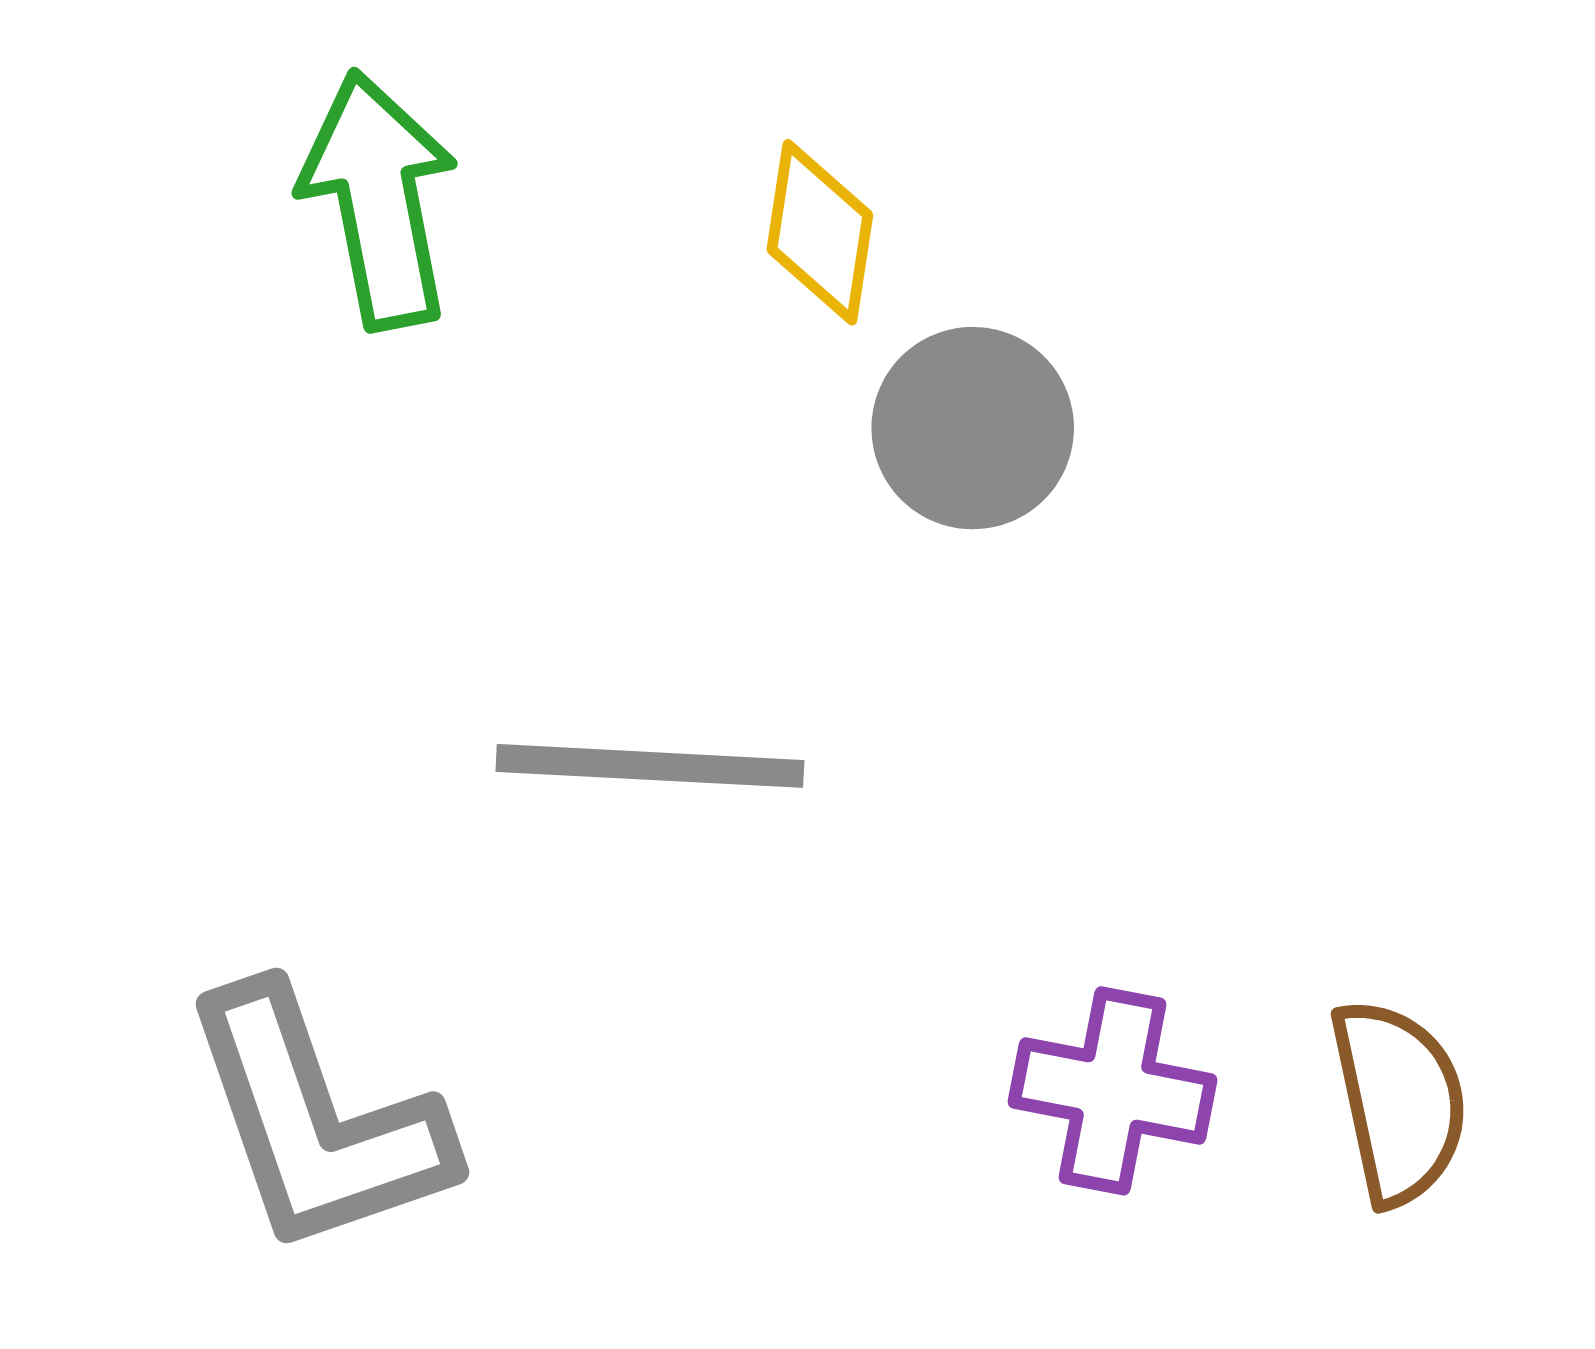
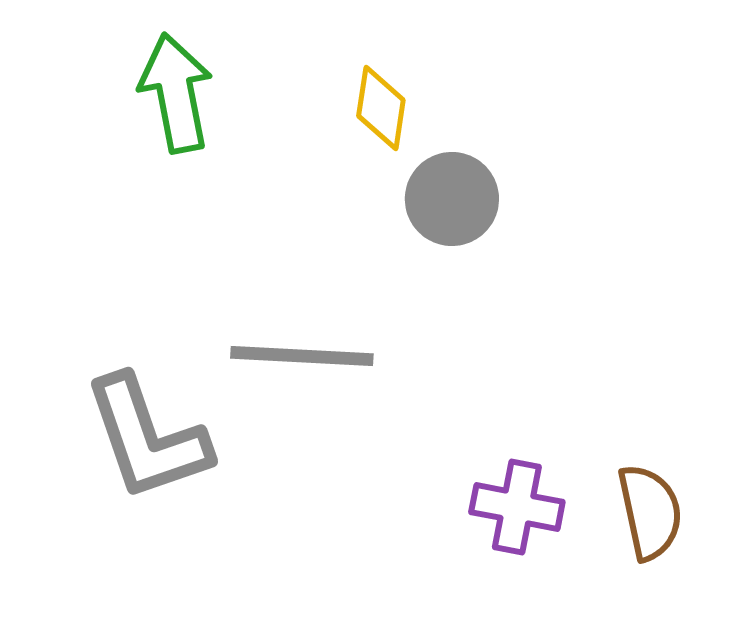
gray L-shape: (316, 1121) -> (147, 438), moved

